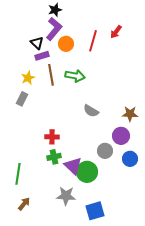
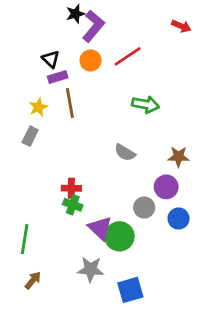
purple L-shape: (54, 29) -> (93, 26), moved
red arrow: (116, 32) -> (181, 26), moved, turned -104
red line: (93, 41) -> (128, 56), turned 40
green arrow: (75, 76) -> (146, 104), moved
green cross: (54, 157) -> (73, 205), moved, turned 32

